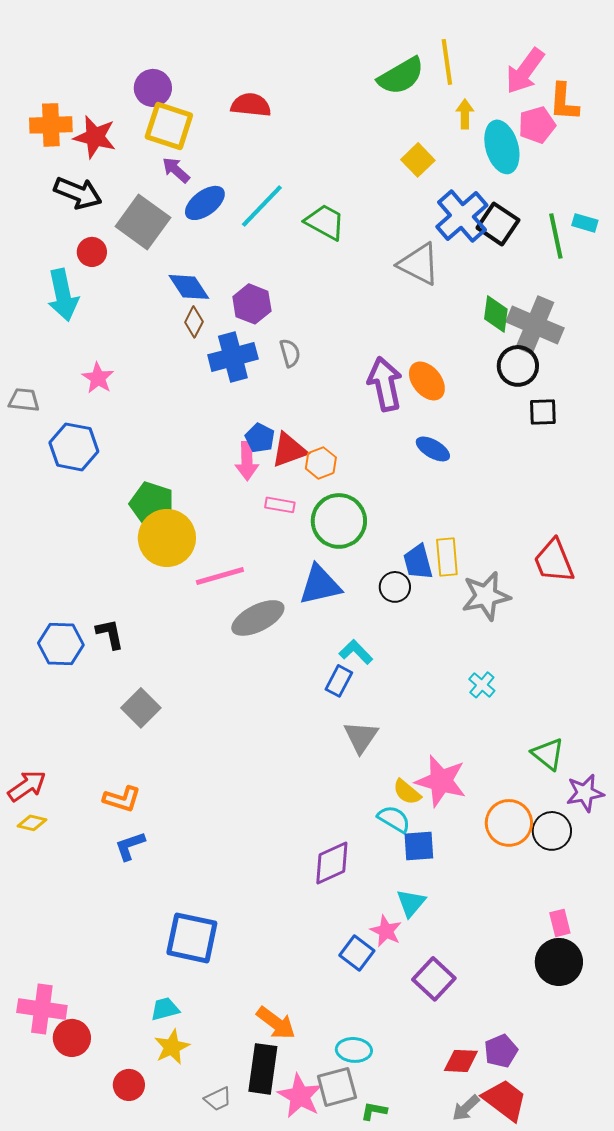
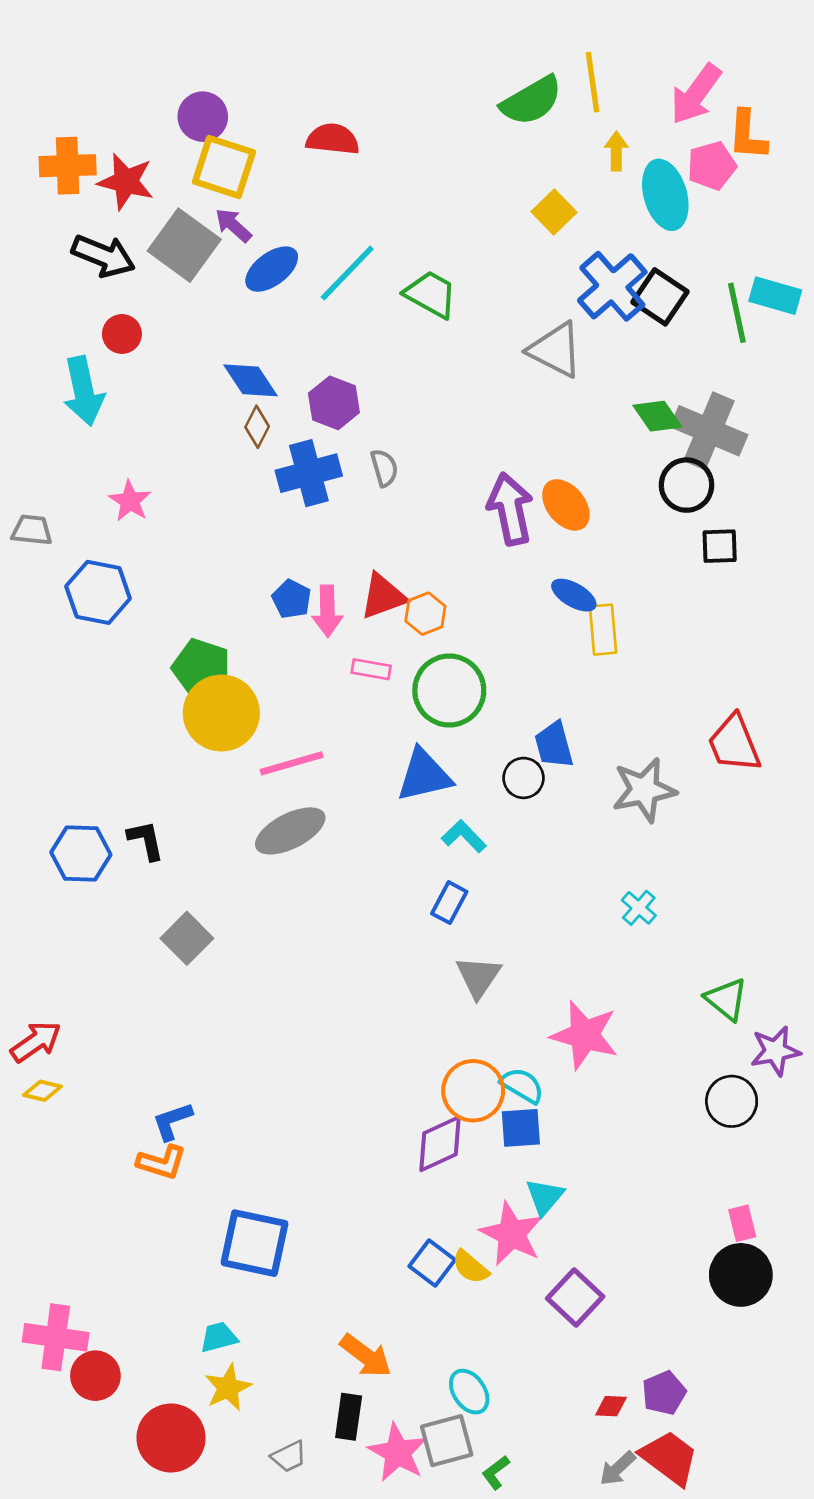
gray square: (143, 222) -> (184, 245), moved
cyan rectangle: (585, 223) -> (775, 296), size x1.5
green diamond: (496, 314) -> (657, 416), turned -42
blue pentagon: (260, 438) -> (292, 599), moved
yellow rectangle: (447, 557) -> (603, 630), moved
gray ellipse: (258, 618) -> (290, 831), moved
cyan L-shape: (356, 652) -> (464, 836), moved
yellow semicircle: (407, 792) -> (470, 1267), moved
orange L-shape: (122, 799) -> (162, 1162), moved
orange circle: (509, 823) -> (473, 1091), moved
blue square: (419, 846) -> (521, 1128), moved
pink star: (386, 931) -> (512, 1234), size x1.5
blue square: (357, 953) -> (432, 1263), moved
cyan ellipse: (354, 1050) -> (469, 1392), turned 52
red diamond: (461, 1061) -> (611, 1406), size x0.7
black rectangle: (263, 1069) -> (349, 1417), size x0.7
red circle: (129, 1085) -> (171, 1438), size x1.6
green L-shape: (374, 1111) -> (496, 1472), turned -48

